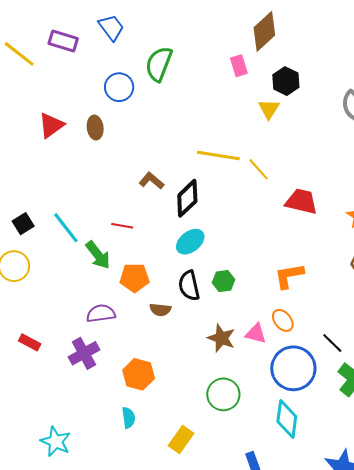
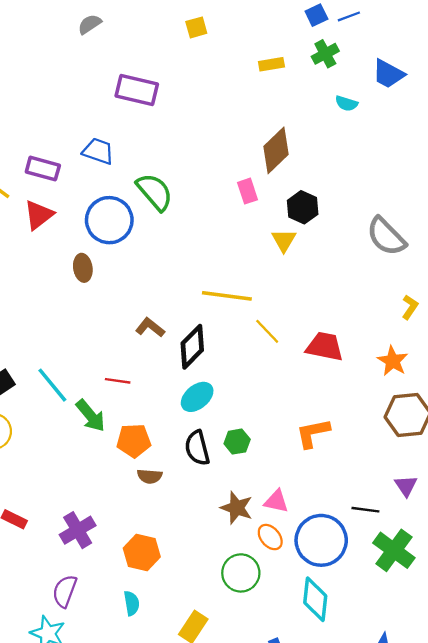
blue trapezoid: (111, 27) -> (98, 151), turned -32
green semicircle: (159, 64) -> (155, 192), turned 120
blue circle: (119, 87) -> (109, 220), size x1.4
red triangle: (51, 125) -> (39, 215), moved
yellow line: (259, 169) -> (267, 331), moved
brown semicircle: (160, 310) -> (150, 476), moved
purple semicircle: (101, 313) -> (65, 591), moved, turned -60
orange ellipse: (283, 320) -> (270, 537), moved
black line: (332, 343) -> (365, 510), turned -35

